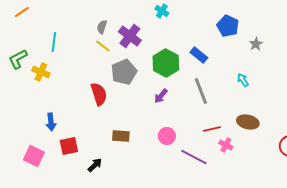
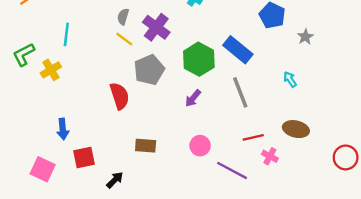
blue rectangle: (199, 55) -> (238, 50), size x1.4
yellow cross: (41, 72) -> (51, 70), turned 36

